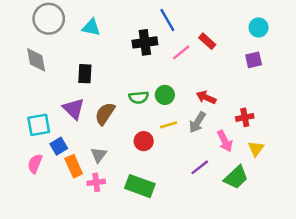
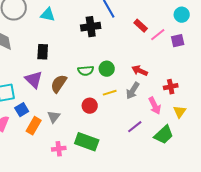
pink line: (181, 52) -> (158, 35), moved
orange rectangle: (74, 166) -> (34, 126), turned 54
pink cross: (96, 182) -> (59, 149), moved

